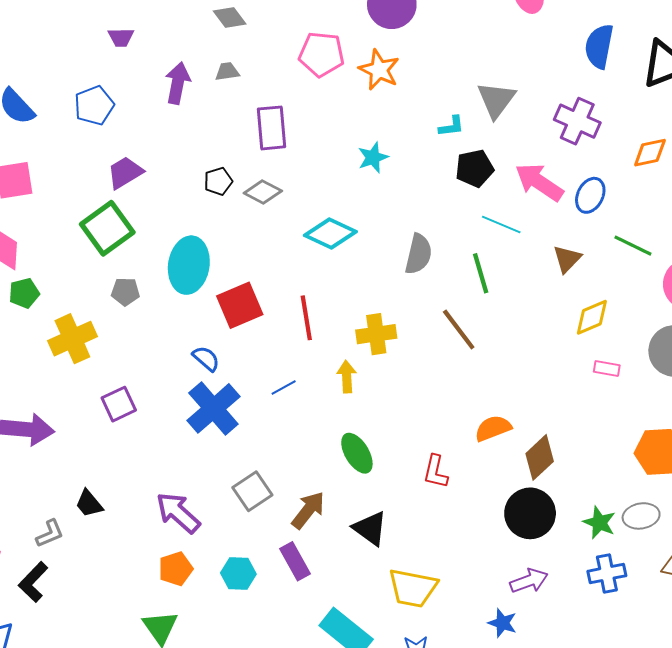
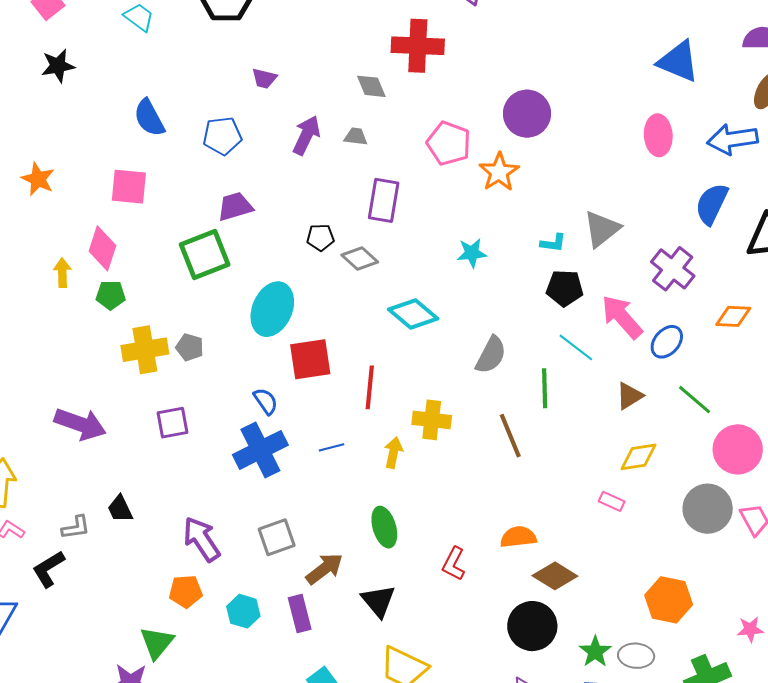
gray pentagon: (125, 292) -> (190, 347), moved
pink rectangle: (607, 369) -> (612, 501), moved
brown diamond: (540, 457) -> (555, 576), turned 60

